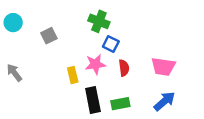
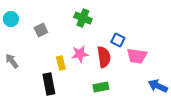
blue square: (111, 44) -> (118, 40), moved
red semicircle: (124, 68) -> (104, 57), size x1.5
black rectangle: (93, 100) -> (49, 84), moved
blue arrow: (164, 101) -> (158, 86), moved, turned -114

